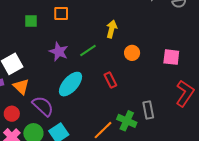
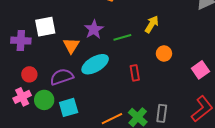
pink square: (171, 57) -> (200, 70), turned 30
orange triangle: (21, 87) -> (71, 46), moved
purple semicircle: (43, 106) -> (62, 77), turned -80

